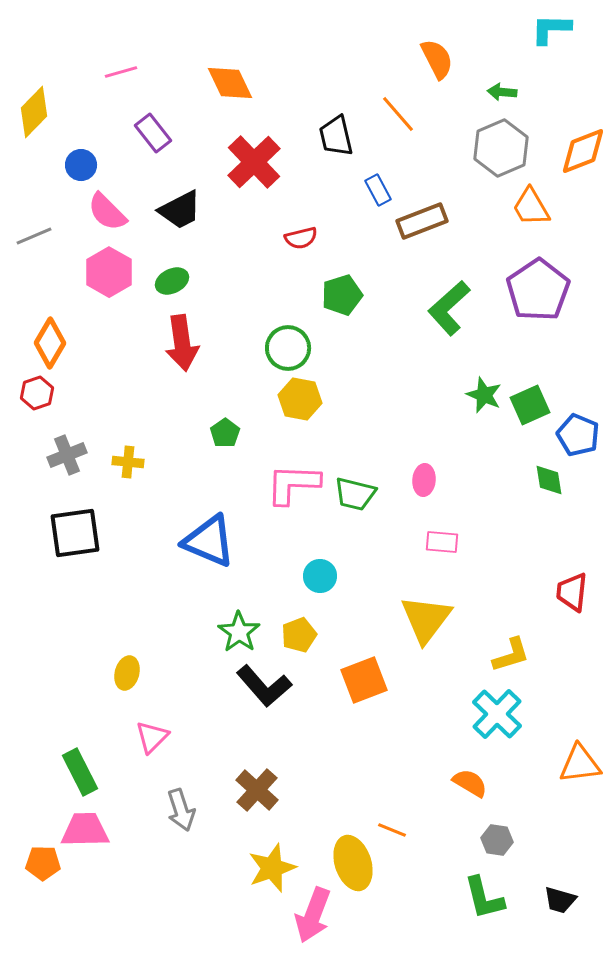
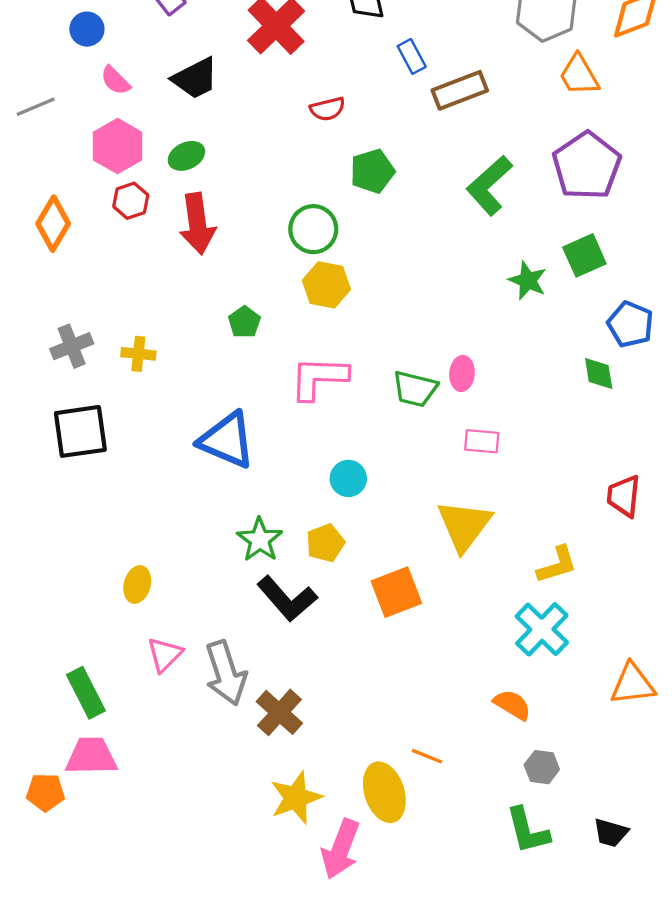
pink semicircle: (107, 212) -> (115, 80), size x0.7
red hexagon: (37, 393) -> (131, 201), moved
green square: (530, 405) -> (584, 255), moved
green trapezoid: (355, 494) -> (415, 389), moved
gray arrow: (181, 810) -> (226, 673), moved, size x1.4

